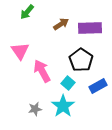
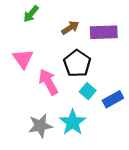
black pentagon: (81, 60) -> (77, 63), moved
cyan square: (68, 83) -> (88, 91), moved
gray star: (35, 109) -> (40, 126), size x1.5

